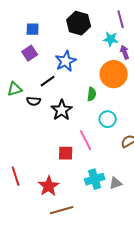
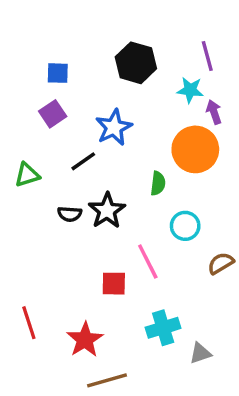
black semicircle: (34, 101) -> (70, 214), moved
gray triangle: (116, 183) -> (200, 353), moved

